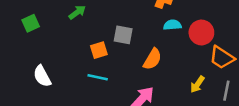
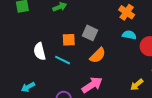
orange semicircle: (153, 59) -> (98, 55), moved
white semicircle: (42, 76) -> (40, 51), moved

